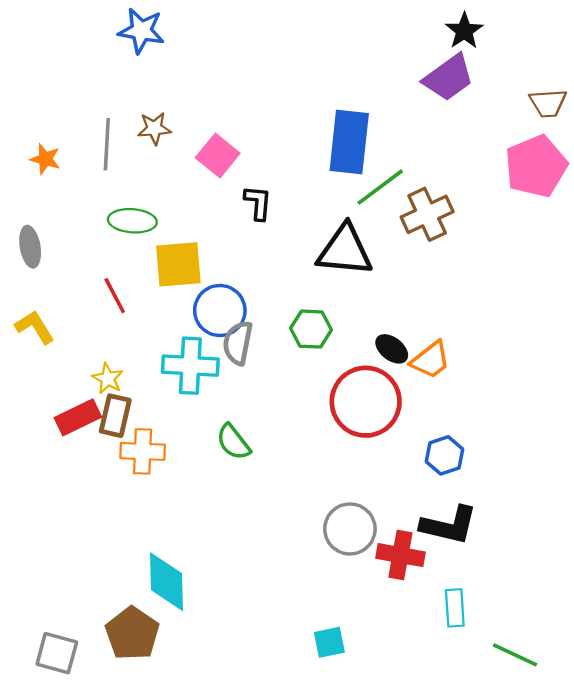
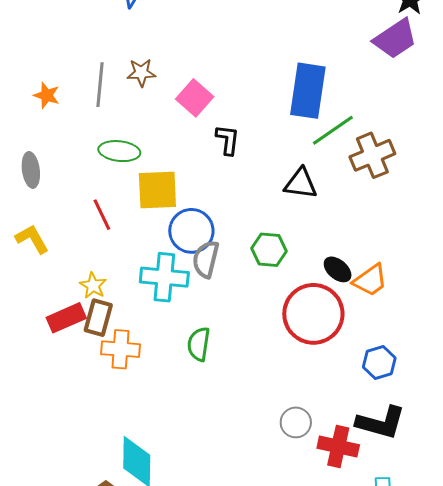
black triangle: (345, 250) -> (301, 184), size x0.7
green semicircle: (233, 442) -> (199, 344), turned 44
gray circle: (350, 529) -> (296, 422), size x0.7

